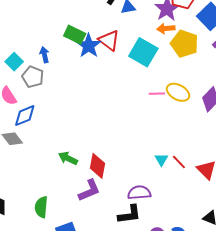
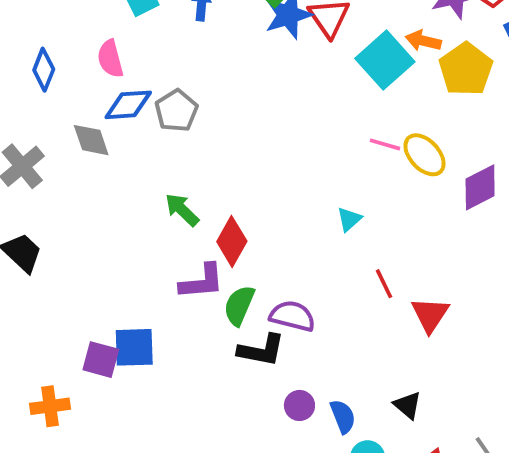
orange arrow: (166, 28) -> (423, 41), moved
gray pentagon: (33, 77) -> (176, 111), moved
cyan triangle: (161, 160) -> (349, 219), moved
green semicircle: (41, 207) -> (239, 305), moved

